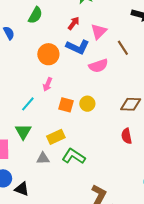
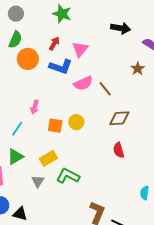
brown line: (123, 48) -> (105, 89), moved
orange circle: (48, 54) -> (28, 59), moved
green triangle: (23, 132) -> (15, 157), turned 36
gray triangle: (43, 158) -> (38, 181), turned -48

